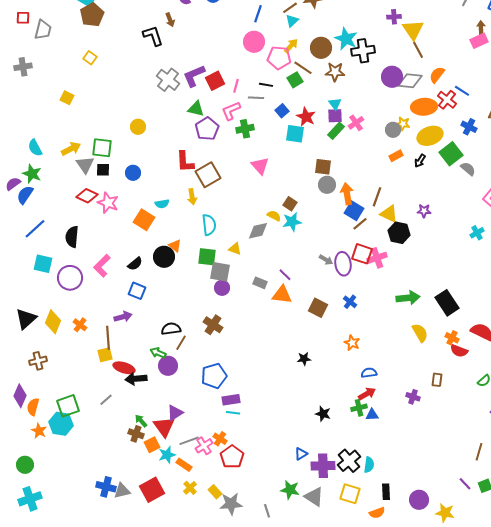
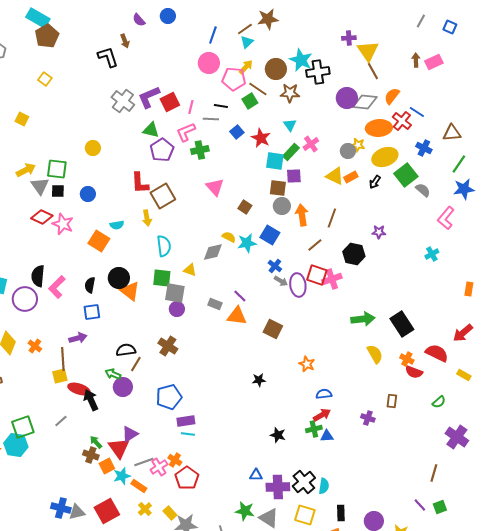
brown arrow: (481, 28) -> (416, 60), moved
purple square: (335, 116) -> (294, 176), moved
cyan square: (295, 134) -> (275, 161), moved
brown square: (290, 204) -> (245, 207), moved
blue square: (354, 211) -> (270, 235), moved
yellow triangle: (389, 214) -> (335, 176), moved
black semicircle: (72, 237) -> (38, 276), moved
orange triangle: (175, 246) -> (130, 291), moved, size x1.5
black semicircle: (135, 264) -> (90, 285), turned 140
blue square: (137, 291) -> (92, 312), turned -30
blue cross: (350, 302) -> (275, 266), moved
black arrow: (136, 379) -> (91, 400), turned 70
blue triangle: (301, 454) -> (256, 475), turned 32

